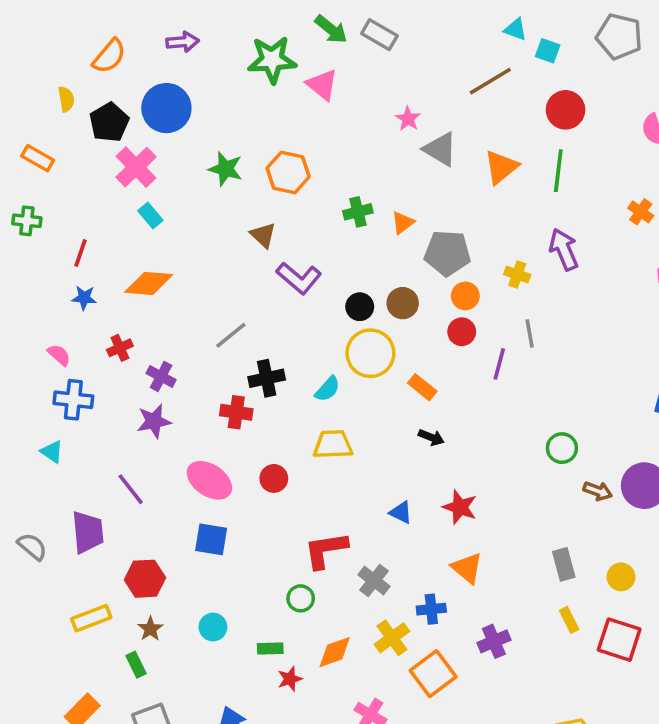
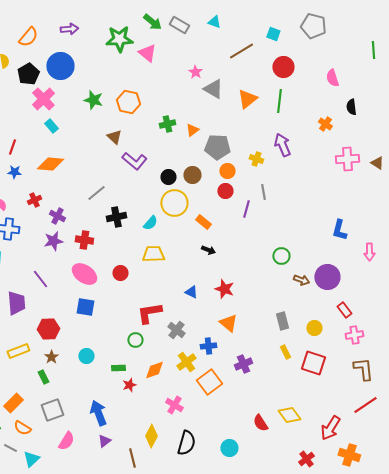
cyan triangle: (515, 29) -> (214, 22), moved
red cross: (236, 412) -> (84, 240), moved

